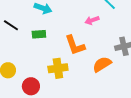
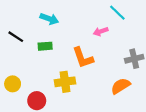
orange semicircle: (102, 64) -> (121, 86), moved

